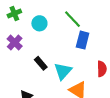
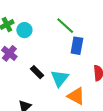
cyan circle: (39, 23) -> (24, 30), moved

